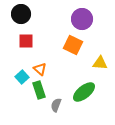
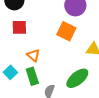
cyan square: (22, 77) -> (10, 72), moved

